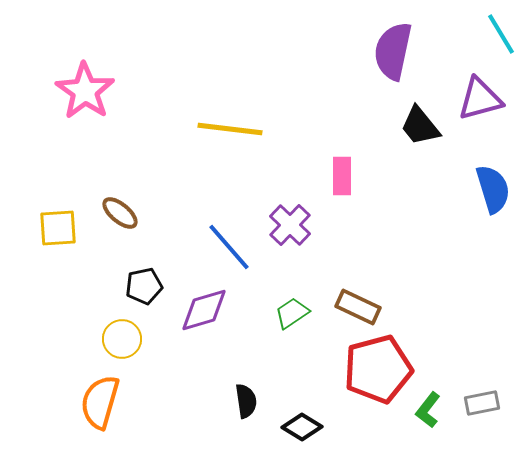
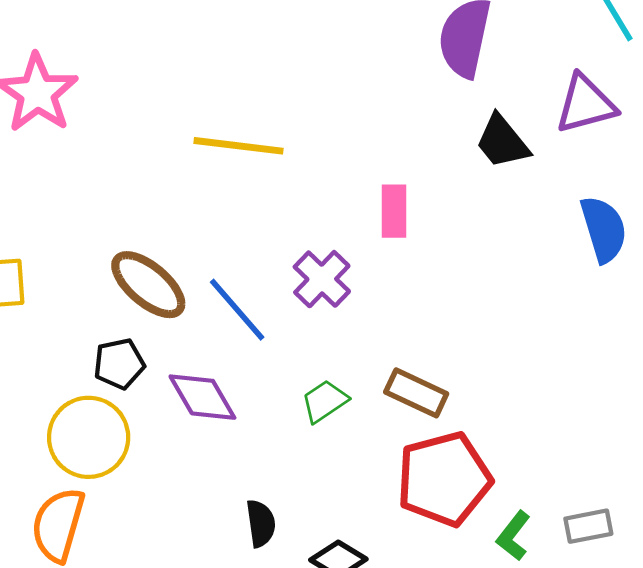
brown ellipse: (120, 213) -> (148, 285), moved, size x1.5
purple diamond: (204, 310) -> (202, 397), turned 76
yellow circle: (122, 339) -> (89, 437), size x1.5

